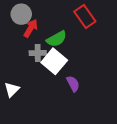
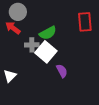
red rectangle: (85, 16) -> (85, 22), moved, turned 30
red arrow: (31, 28) -> (13, 28), moved, turned -84

